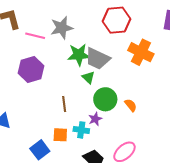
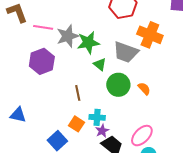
gray star: (62, 28) -> (68, 36), moved
gray trapezoid: (97, 59) -> (126, 52), moved
purple star: (95, 119) -> (102, 131), moved
orange square: (60, 135) -> (77, 124), turned 35

